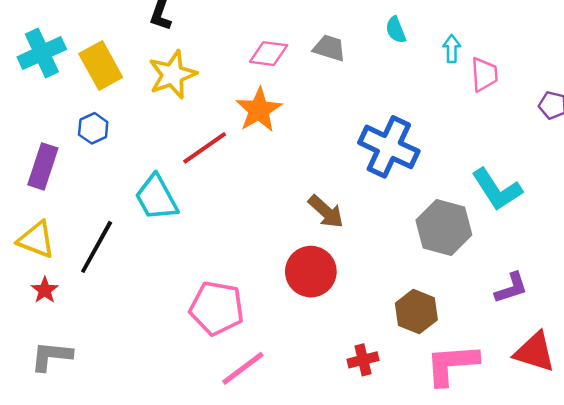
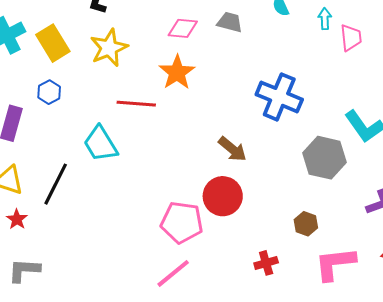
red line: (205, 148) -> (136, 104), turned 42
pink pentagon: (217, 308) -> (182, 222), moved
brown hexagon: (416, 312) -> (306, 224), size x0.7

